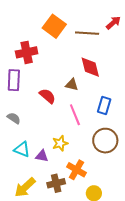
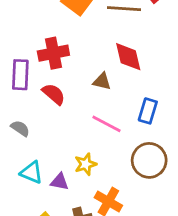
red cross: (27, 52) -> (53, 53), moved
red semicircle: (47, 96) -> (54, 94), moved
pink line: (75, 115) -> (106, 124), turned -40

